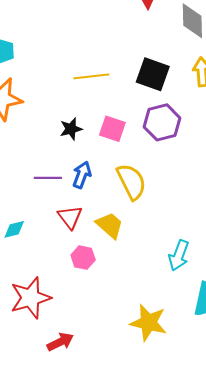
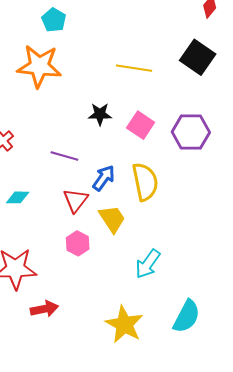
black square: (153, 74) -> (198, 57), moved
blue arrow: (82, 175) -> (104, 178), moved
cyan arrow: (179, 255) -> (148, 264), moved
red arrow: (60, 342) -> (44, 309), moved

